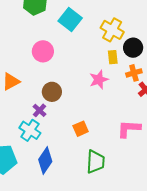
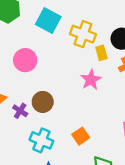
yellow cross: (112, 30) -> (83, 34), moved
purple cross: (39, 110) -> (20, 111), moved
cyan cross: (30, 130) -> (41, 140), moved

